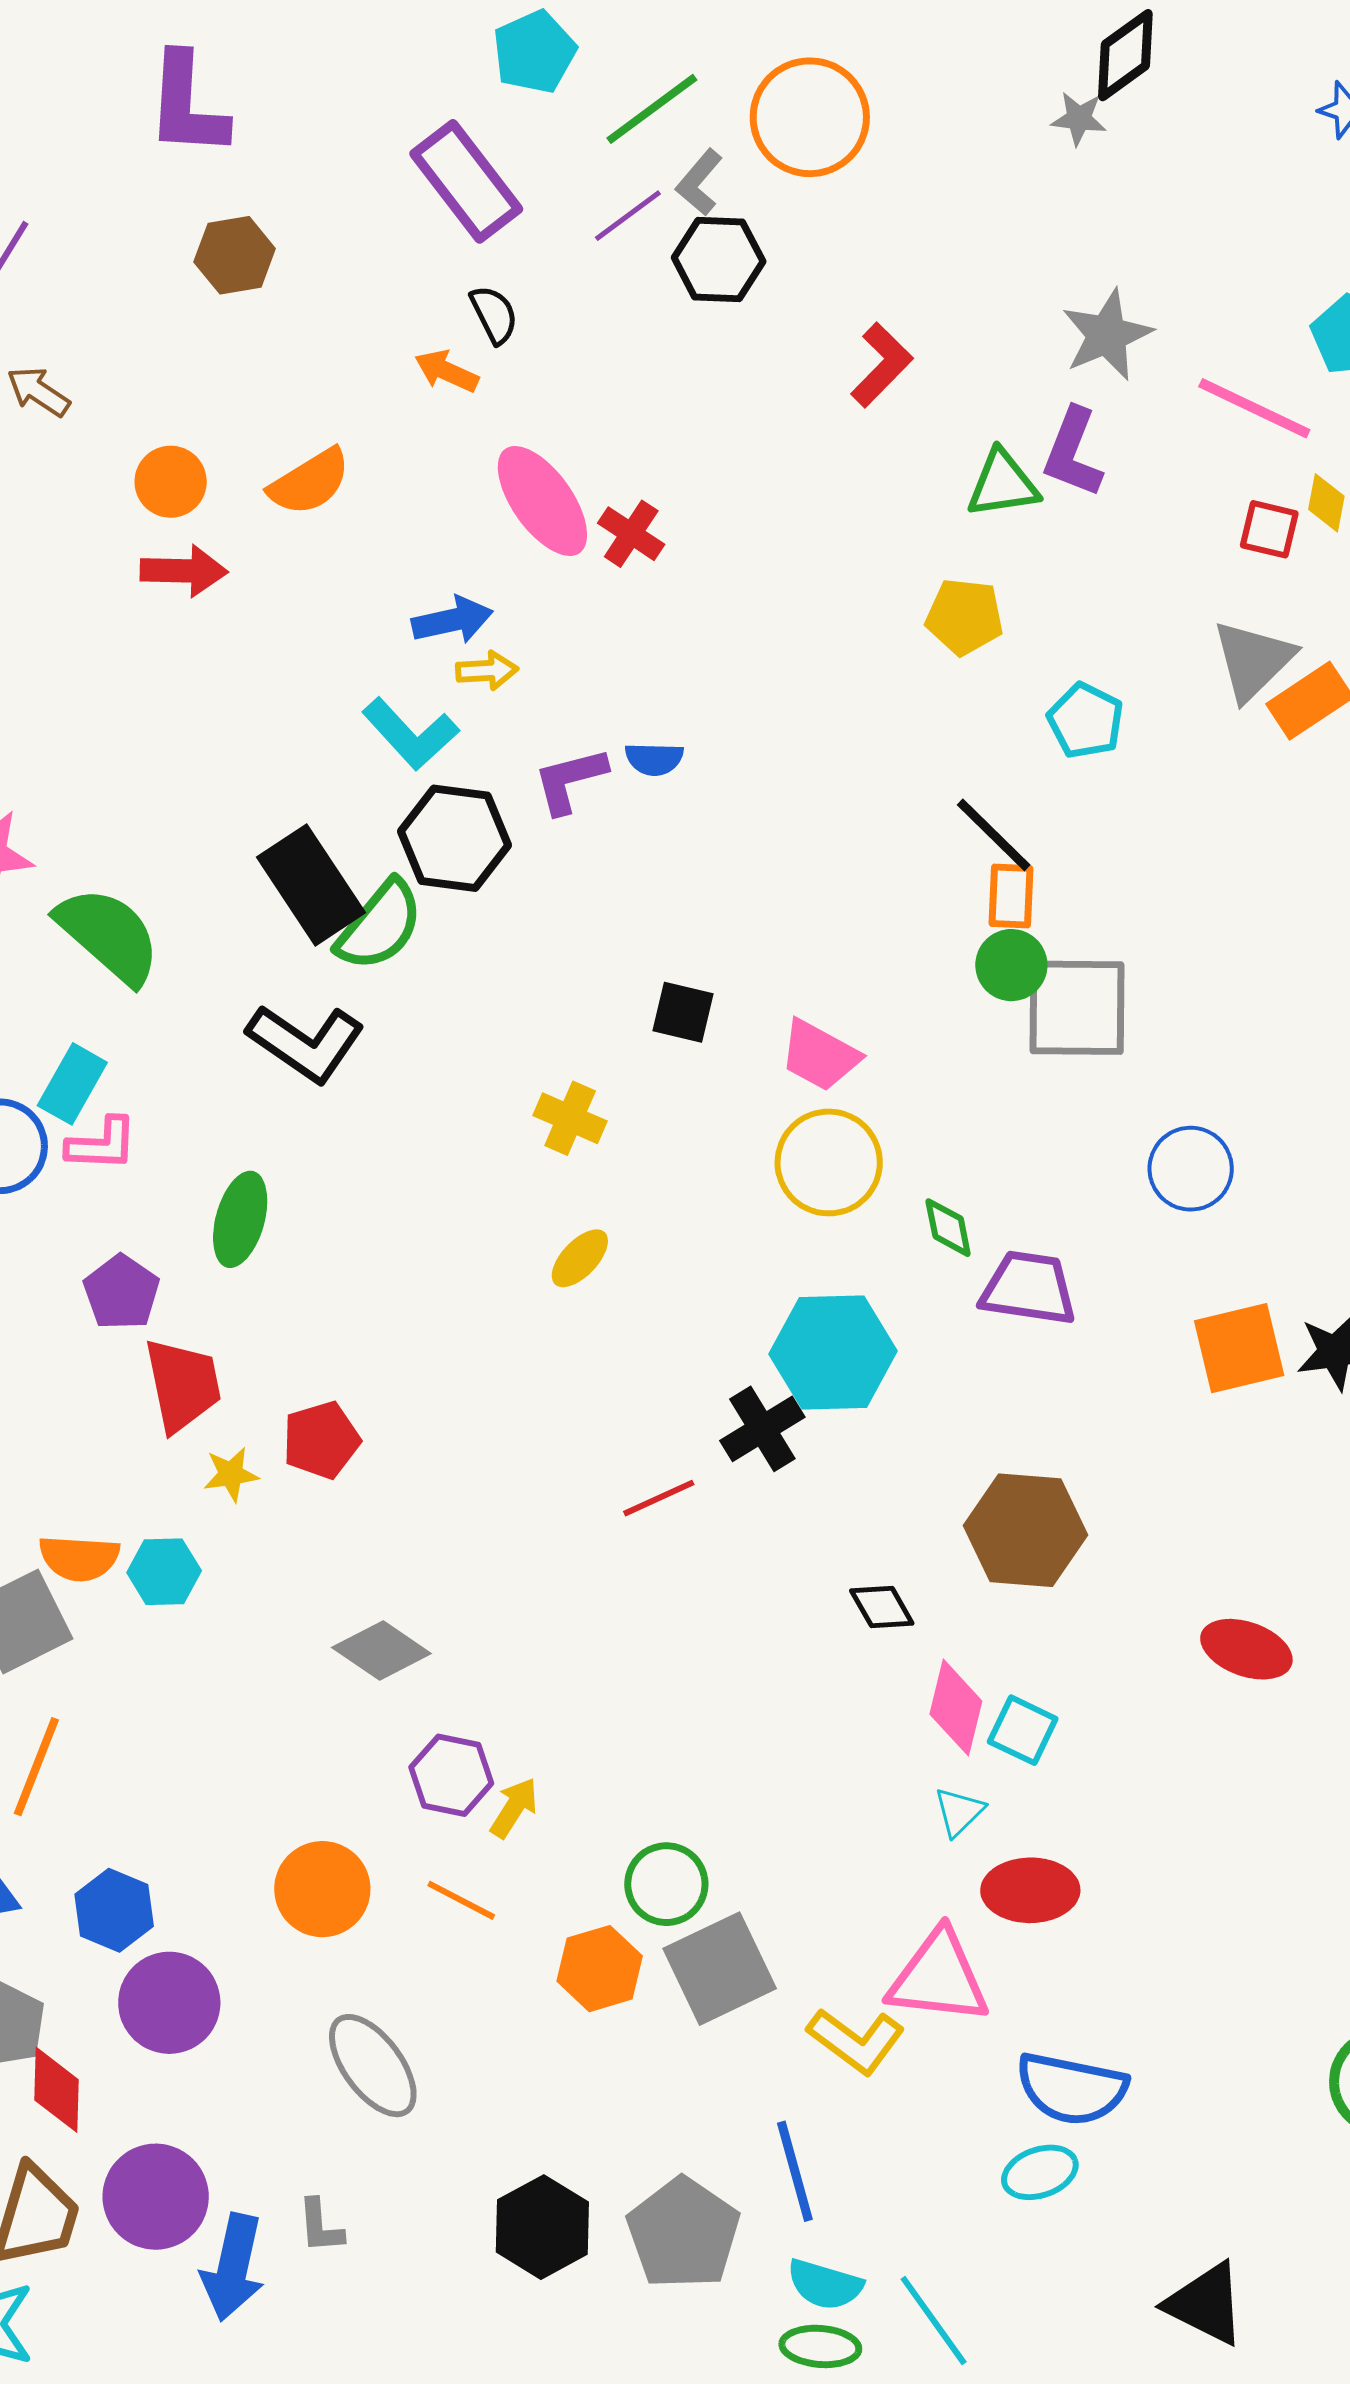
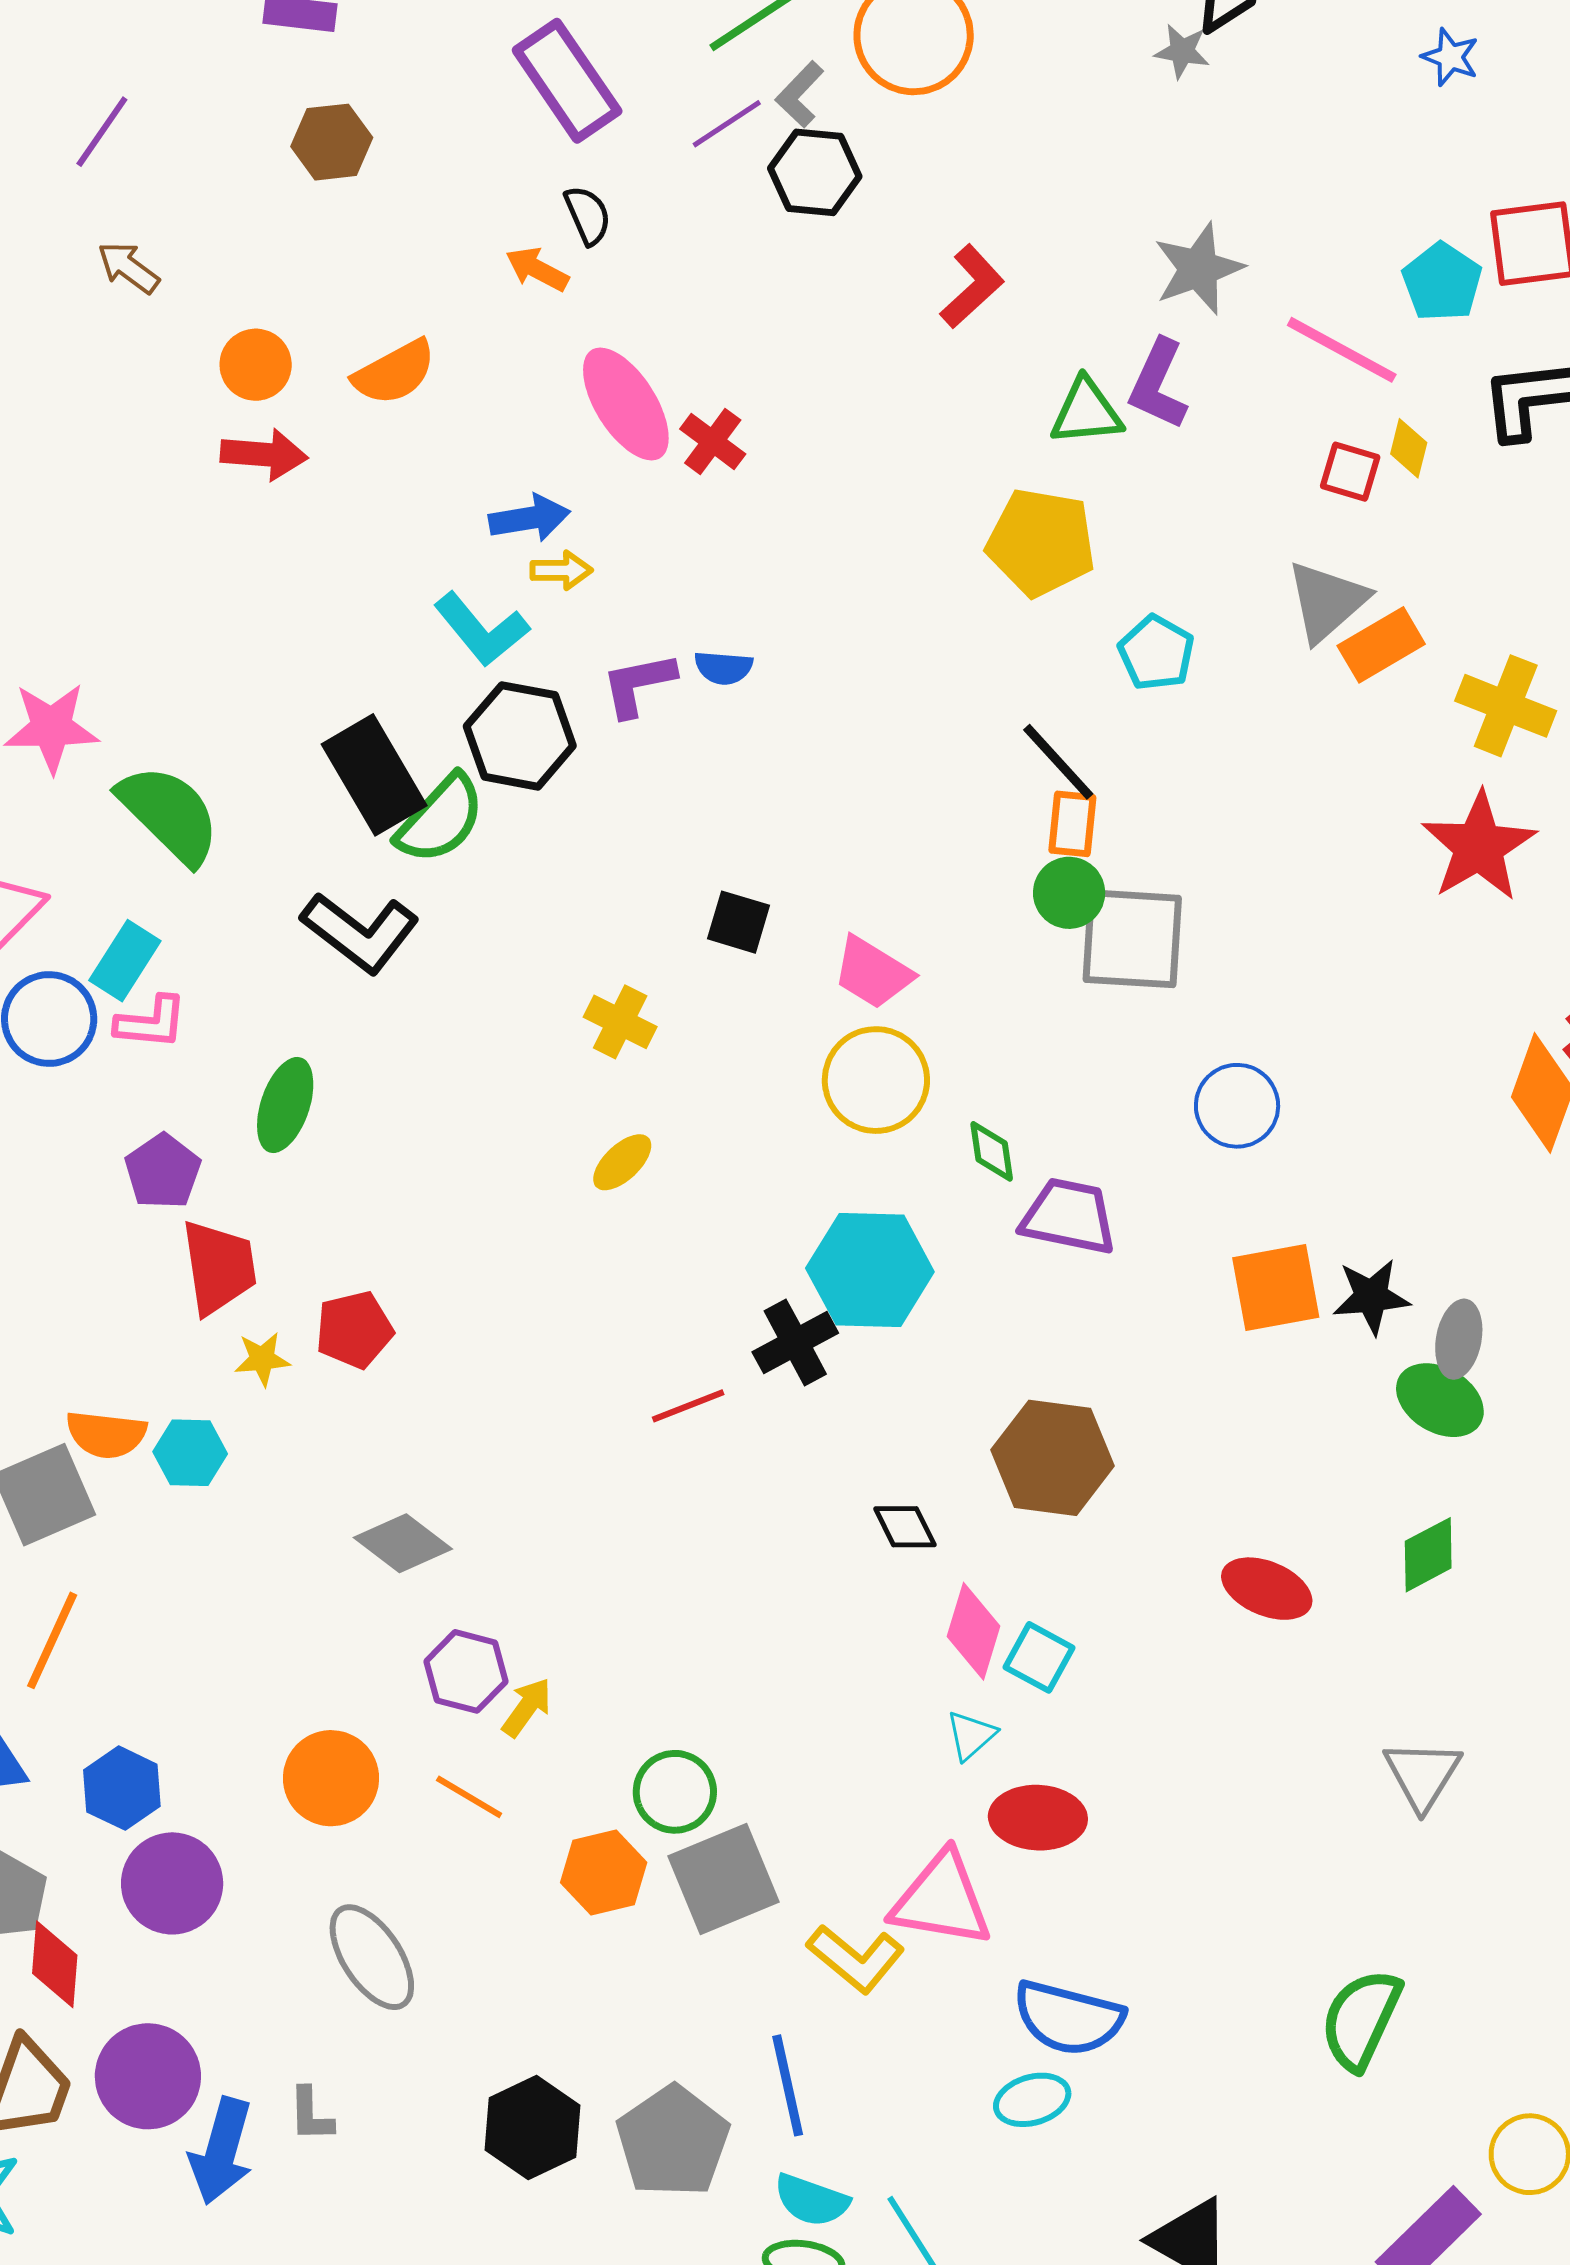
yellow pentagon: (964, 617) -> (1041, 542), size x1.4

